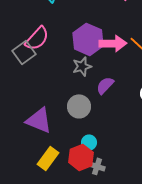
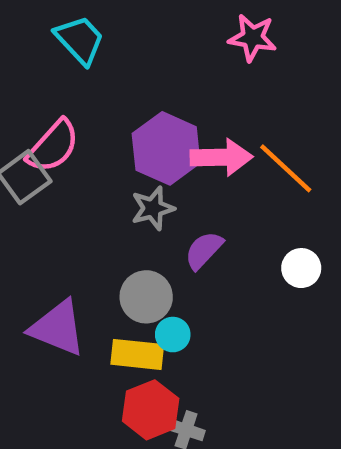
cyan circle: (89, 142) -> (173, 335), moved
yellow rectangle: (48, 158) -> (137, 354), moved, turned 60

